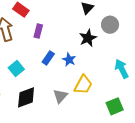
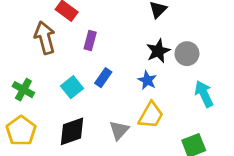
gray circle: (110, 25) -> (187, 54), moved
blue star: (69, 60) -> (147, 80), moved
cyan square: (16, 68) -> (72, 87), moved

